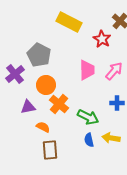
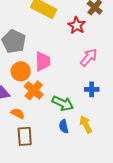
pink trapezoid: (87, 70) -> (43, 61), moved
yellow arrow: (111, 138) -> (86, 124), turned 54

